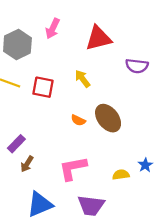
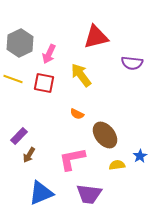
pink arrow: (53, 29) -> (49, 54), moved
yellow arrow: (82, 79) -> (81, 75), size x1.4
brown ellipse: (108, 118) -> (105, 135), moved

